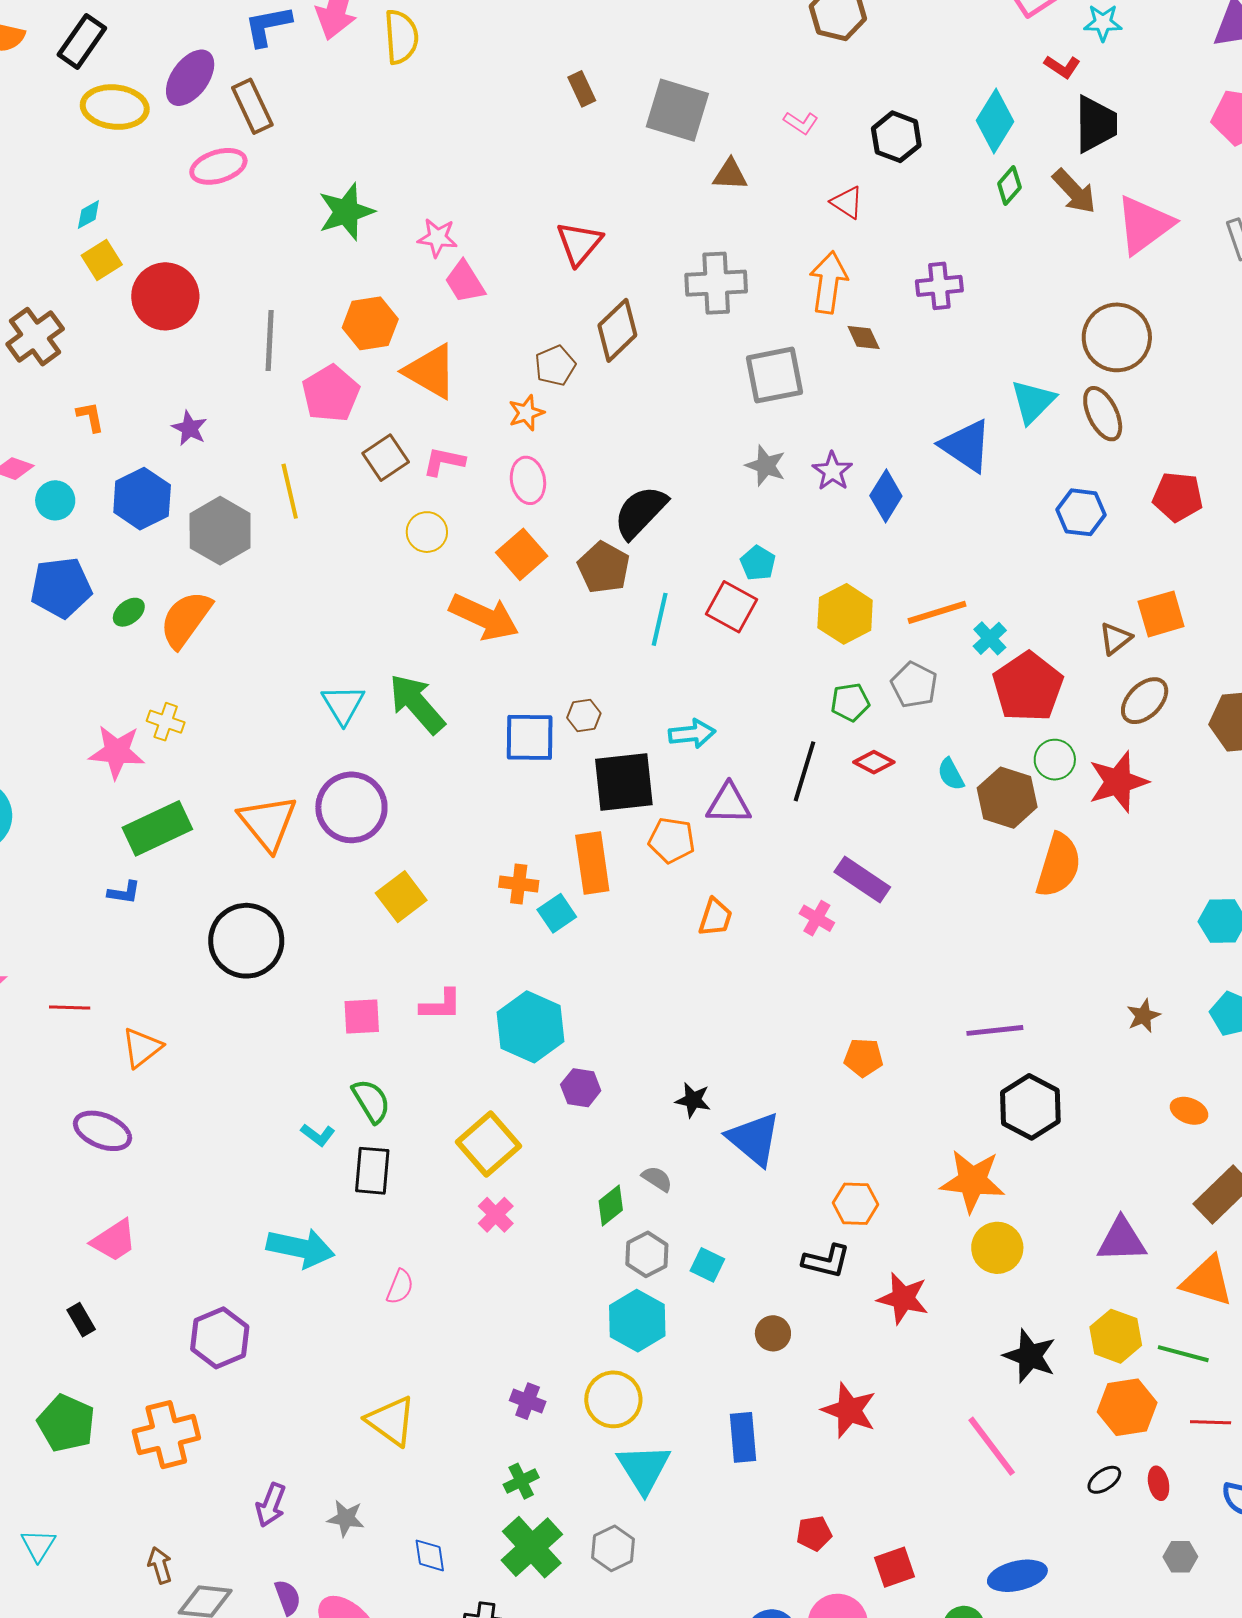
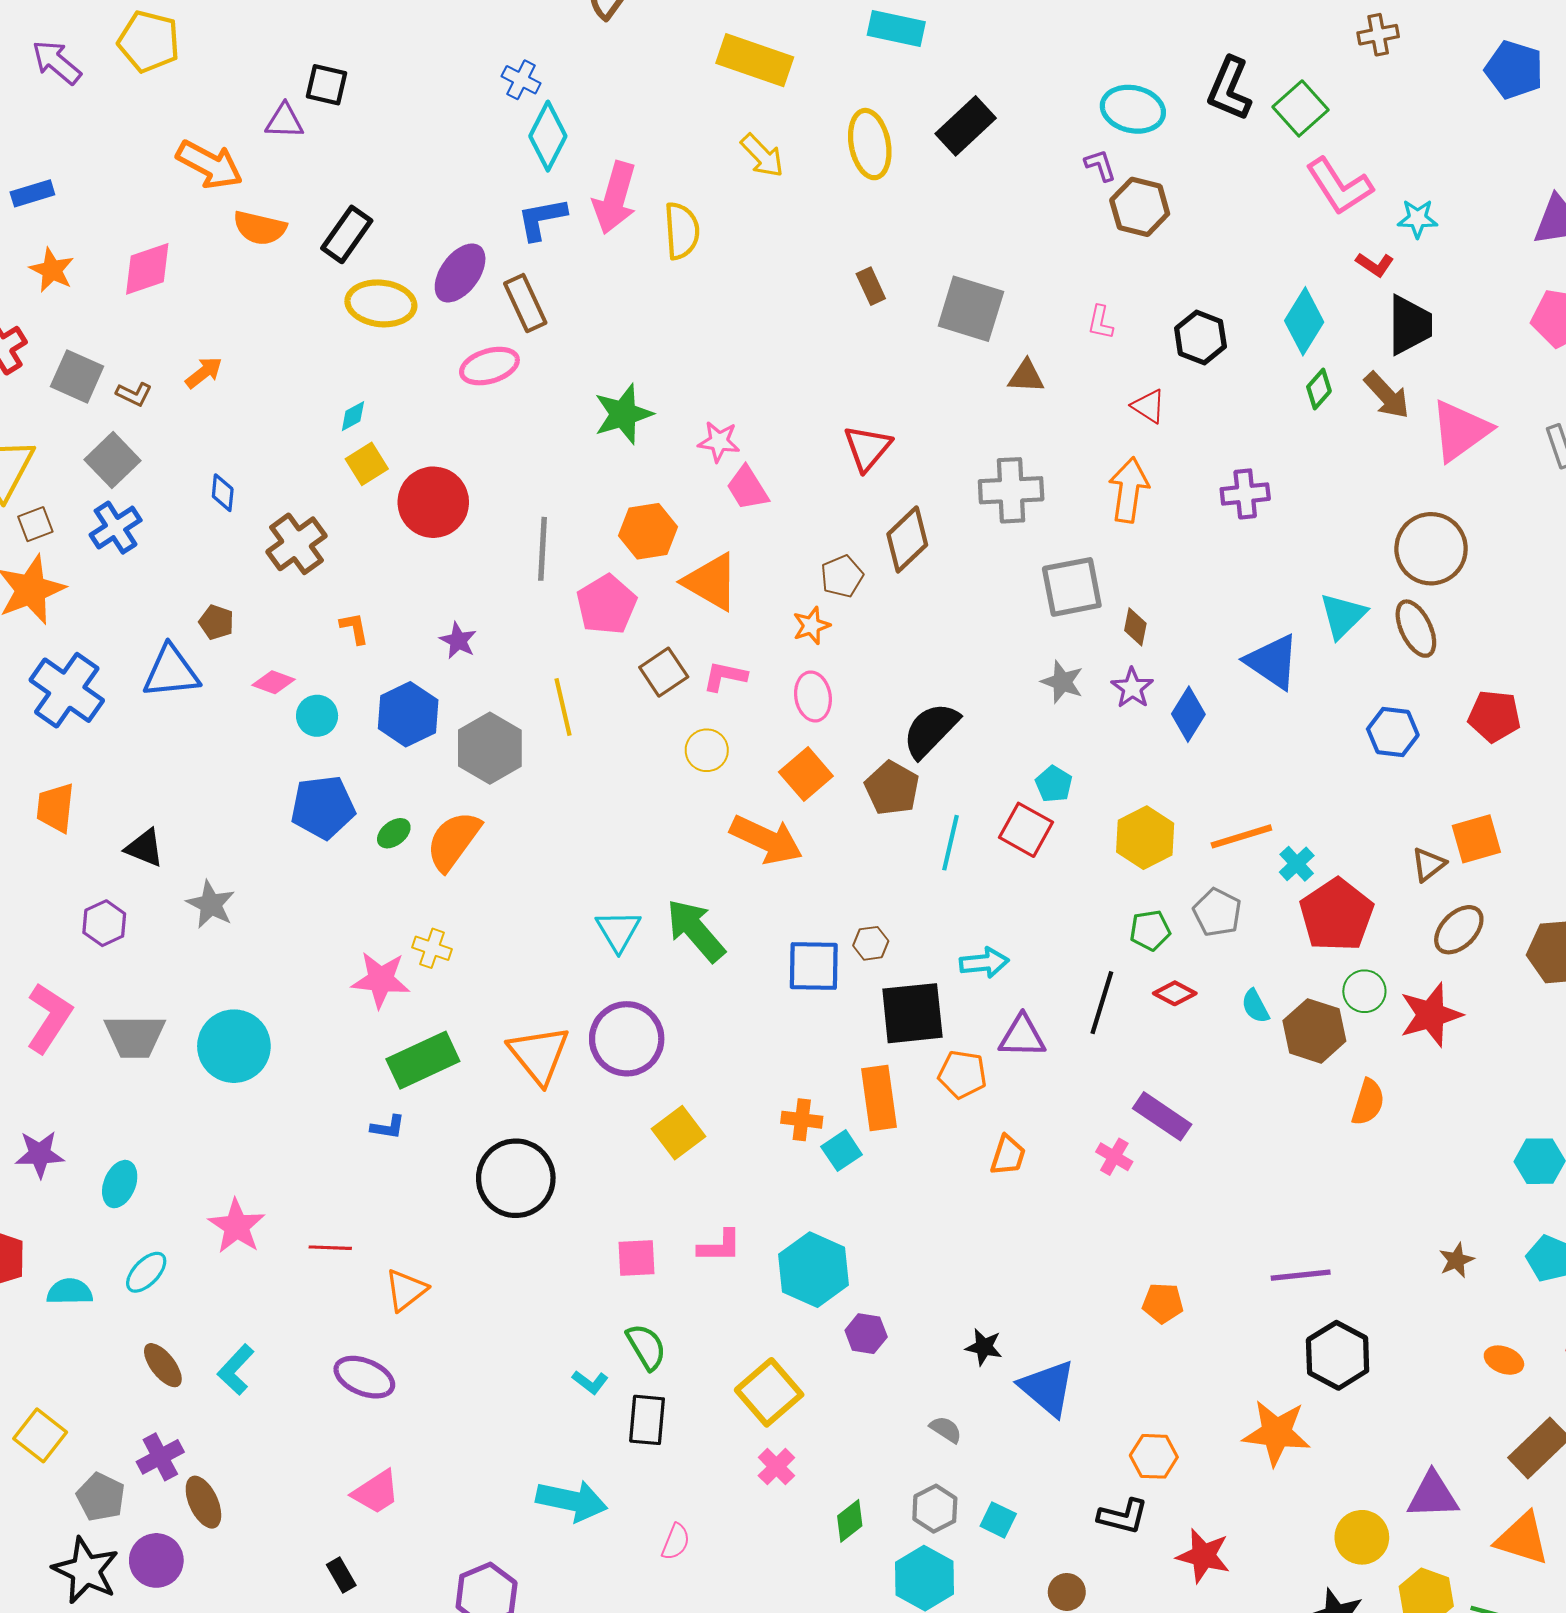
pink L-shape: (801, 123) -> (1100, 322), turned 68
brown diamond: (864, 337) -> (1135, 627), moved, turned 36
orange semicircle: (1059, 865) -> (1368, 1102), size x0.7
green diamond: (611, 1205) -> (850, 1521), moved
yellow circle: (997, 1248) -> (1362, 1537), moved

